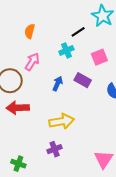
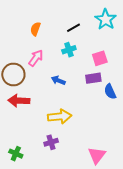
black line: (78, 32) -> (73, 28), moved
purple rectangle: (83, 80) -> (93, 78), moved, turned -42
blue arrow: (58, 84) -> (58, 80), turned -96

